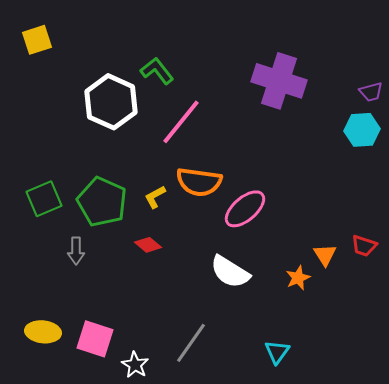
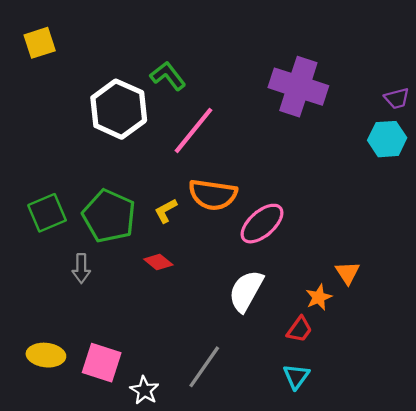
red trapezoid: (364, 246) -> (299, 329), moved, turned -72
white semicircle: (230, 272) -> (246, 291), turned 87

